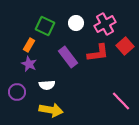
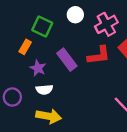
white circle: (76, 23) -> (75, 15), moved
purple star: (29, 64) -> (38, 68), moved

